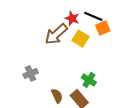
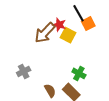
black line: (93, 16) -> (78, 13), turned 42
red star: (72, 18) -> (59, 25), moved

